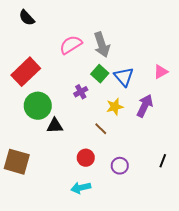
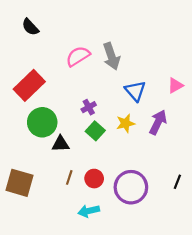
green square: (100, 74) -> (95, 131), moved
brown line: (101, 129) -> (69, 177), moved, turned 64
purple circle: (120, 166) -> (131, 187), size x1.8

